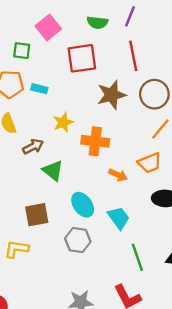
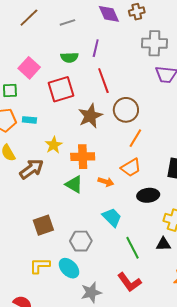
brown arrow: (33, 147) -> (32, 169), size x1.4
green triangle: (53, 171) -> (74, 184), moved
cyan ellipse: (83, 205) -> (69, 268), moved
yellow L-shape: (17, 249) -> (40, 266), moved

